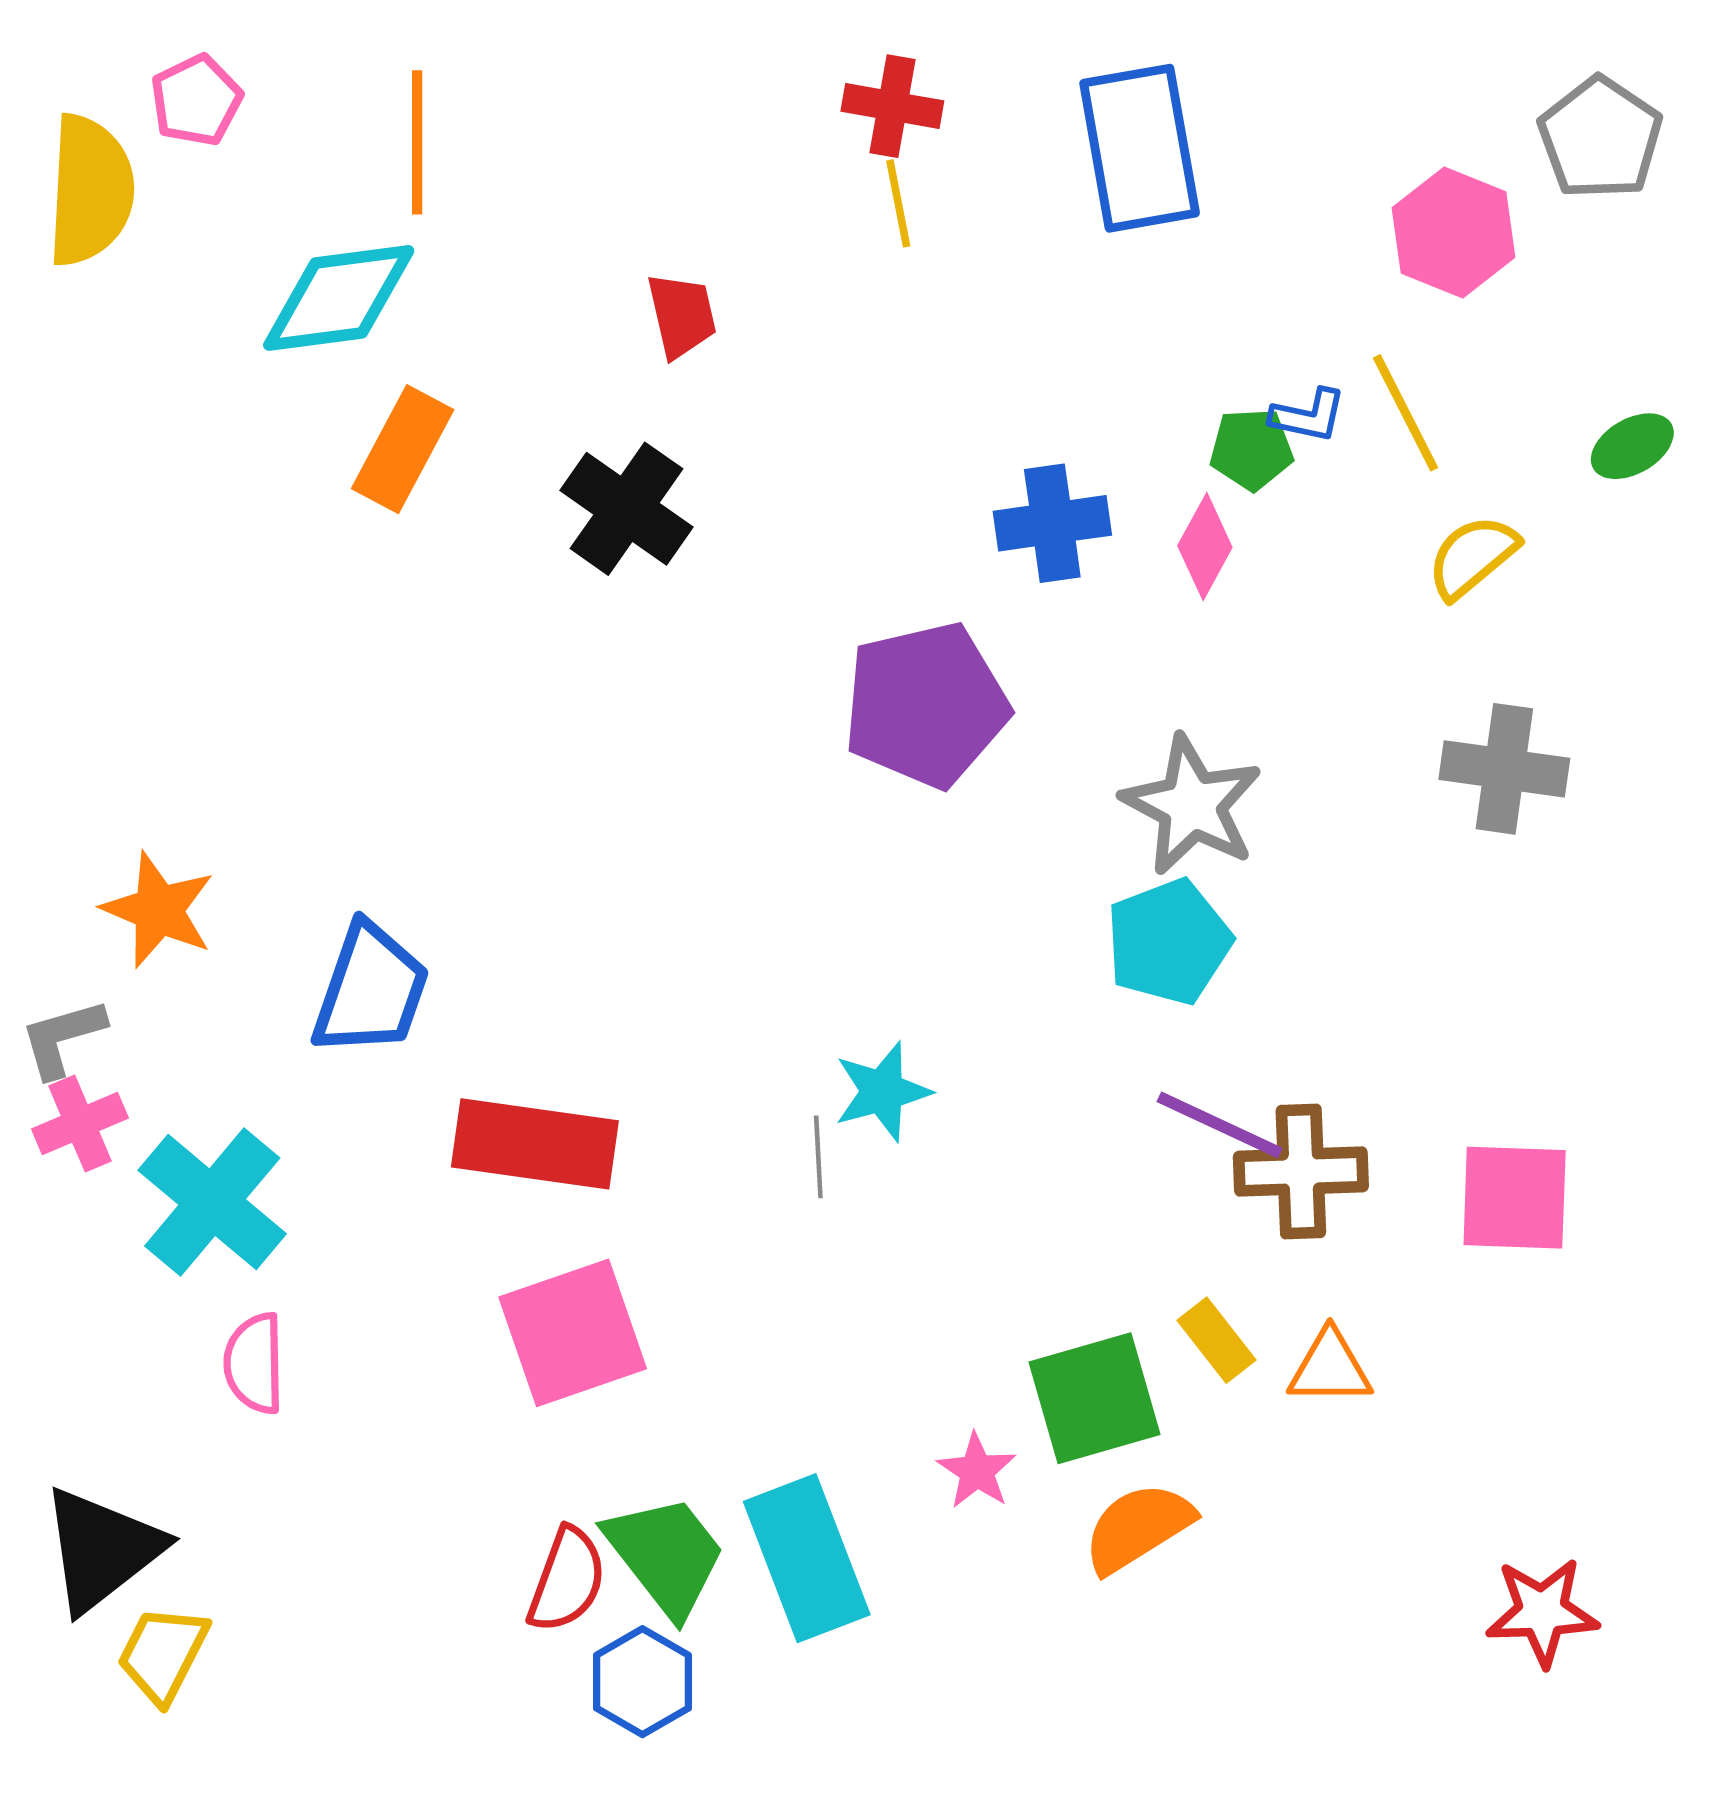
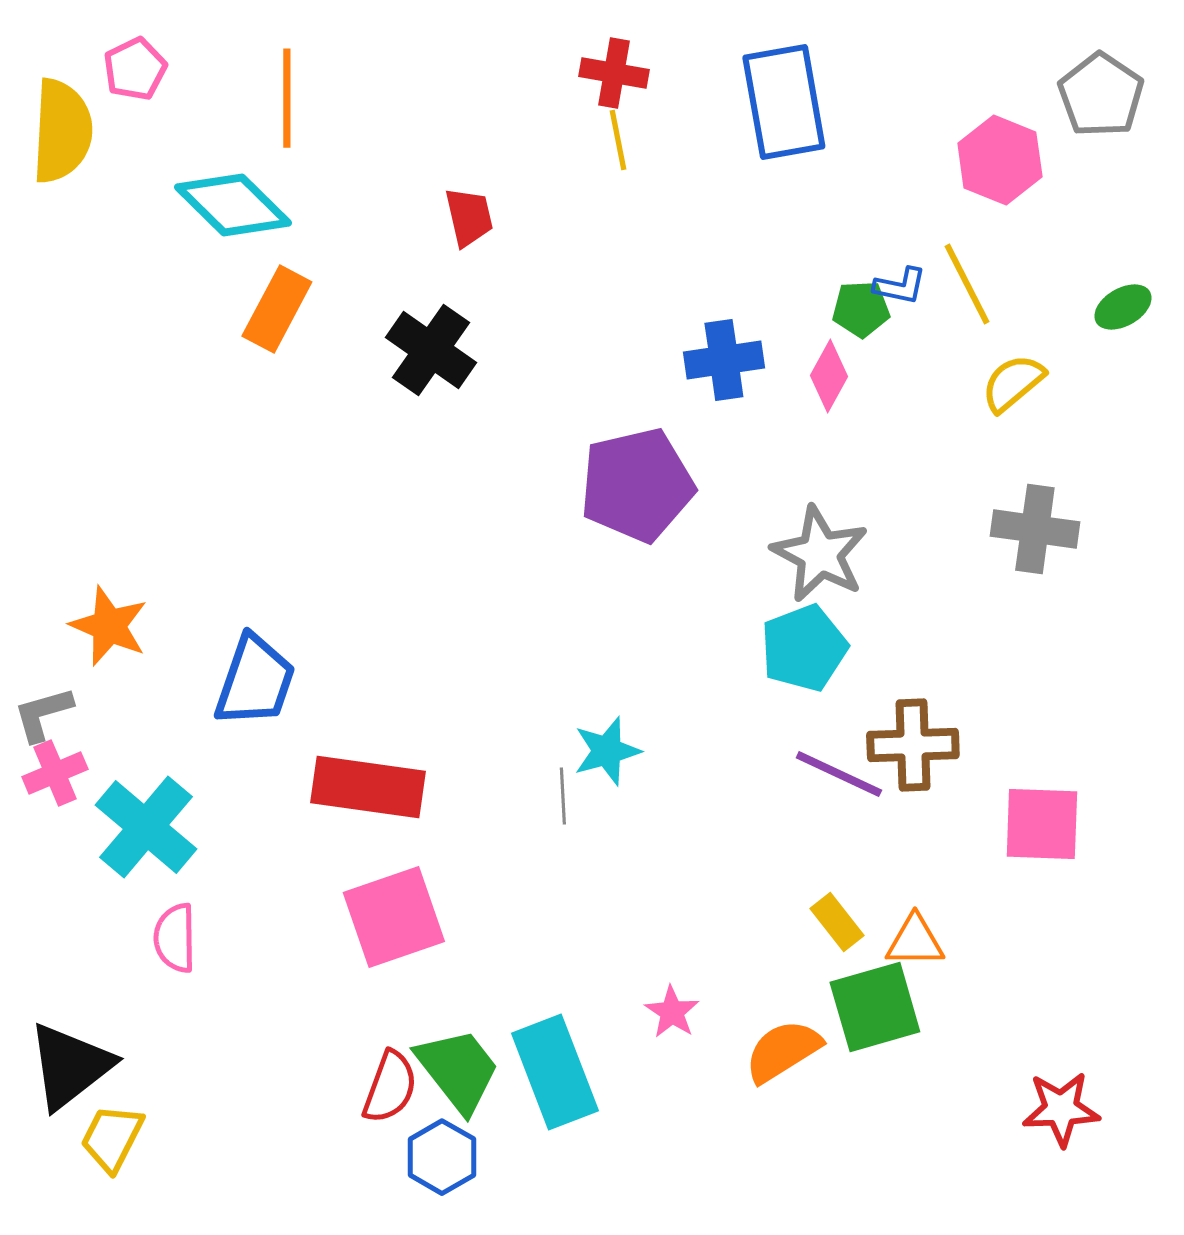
cyan diamond: (339, 298) -> (233, 205), turned 52
brown cross: (1301, 1171) -> (913, 745), moved
green square: (1094, 1398) -> (875, 1007), moved

